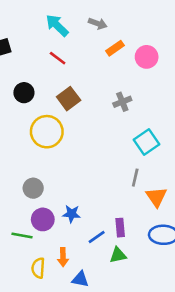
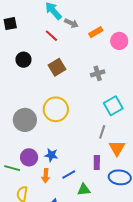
gray arrow: (98, 24) -> (71, 23), moved
yellow circle: (47, 132) -> (56, 109), moved
gray circle: (33, 188) -> (25, 120), moved, size x1.5
purple rectangle: (120, 228) -> (97, 163), moved
orange arrow: (63, 257) -> (46, 176), moved

